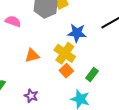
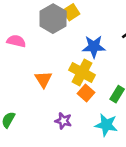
orange triangle: (32, 56) -> (43, 79), turned -42
purple star: (31, 96) -> (63, 121), moved

